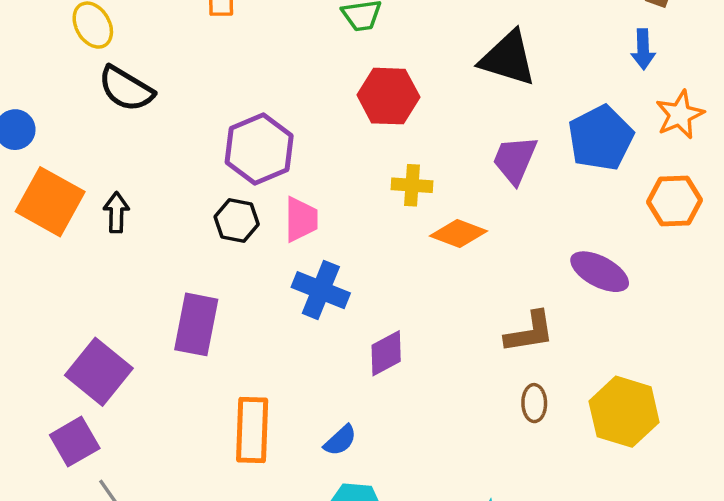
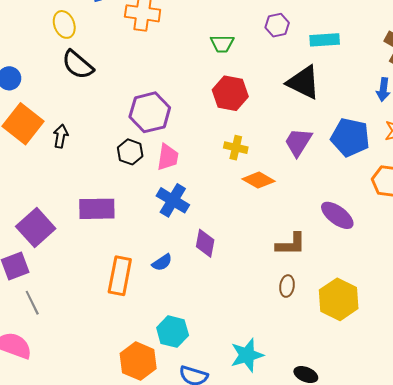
blue pentagon: (601, 138) -> (350, 137), turned 30
purple rectangle: (196, 324) -> (97, 209), turned 69
purple diamond: (386, 353) -> (205, 243), turned -60
blue semicircle: (340, 440) -> (162, 262), moved

